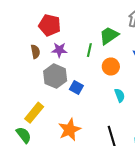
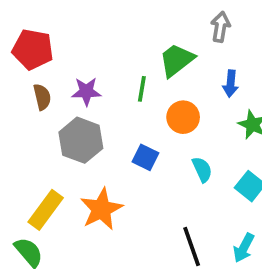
red pentagon: (50, 25) -> (33, 49), moved
blue square: (76, 87) -> (145, 157), moved
orange star: (70, 130) -> (101, 209), moved

